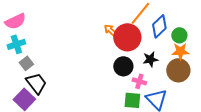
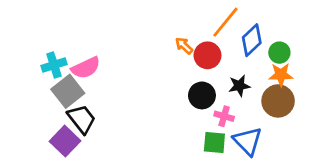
pink semicircle: (15, 21) -> (86, 68), moved
red circle: (127, 37) -> (207, 55), size x0.7
gray square: (26, 63) -> (68, 91), size x1.6

